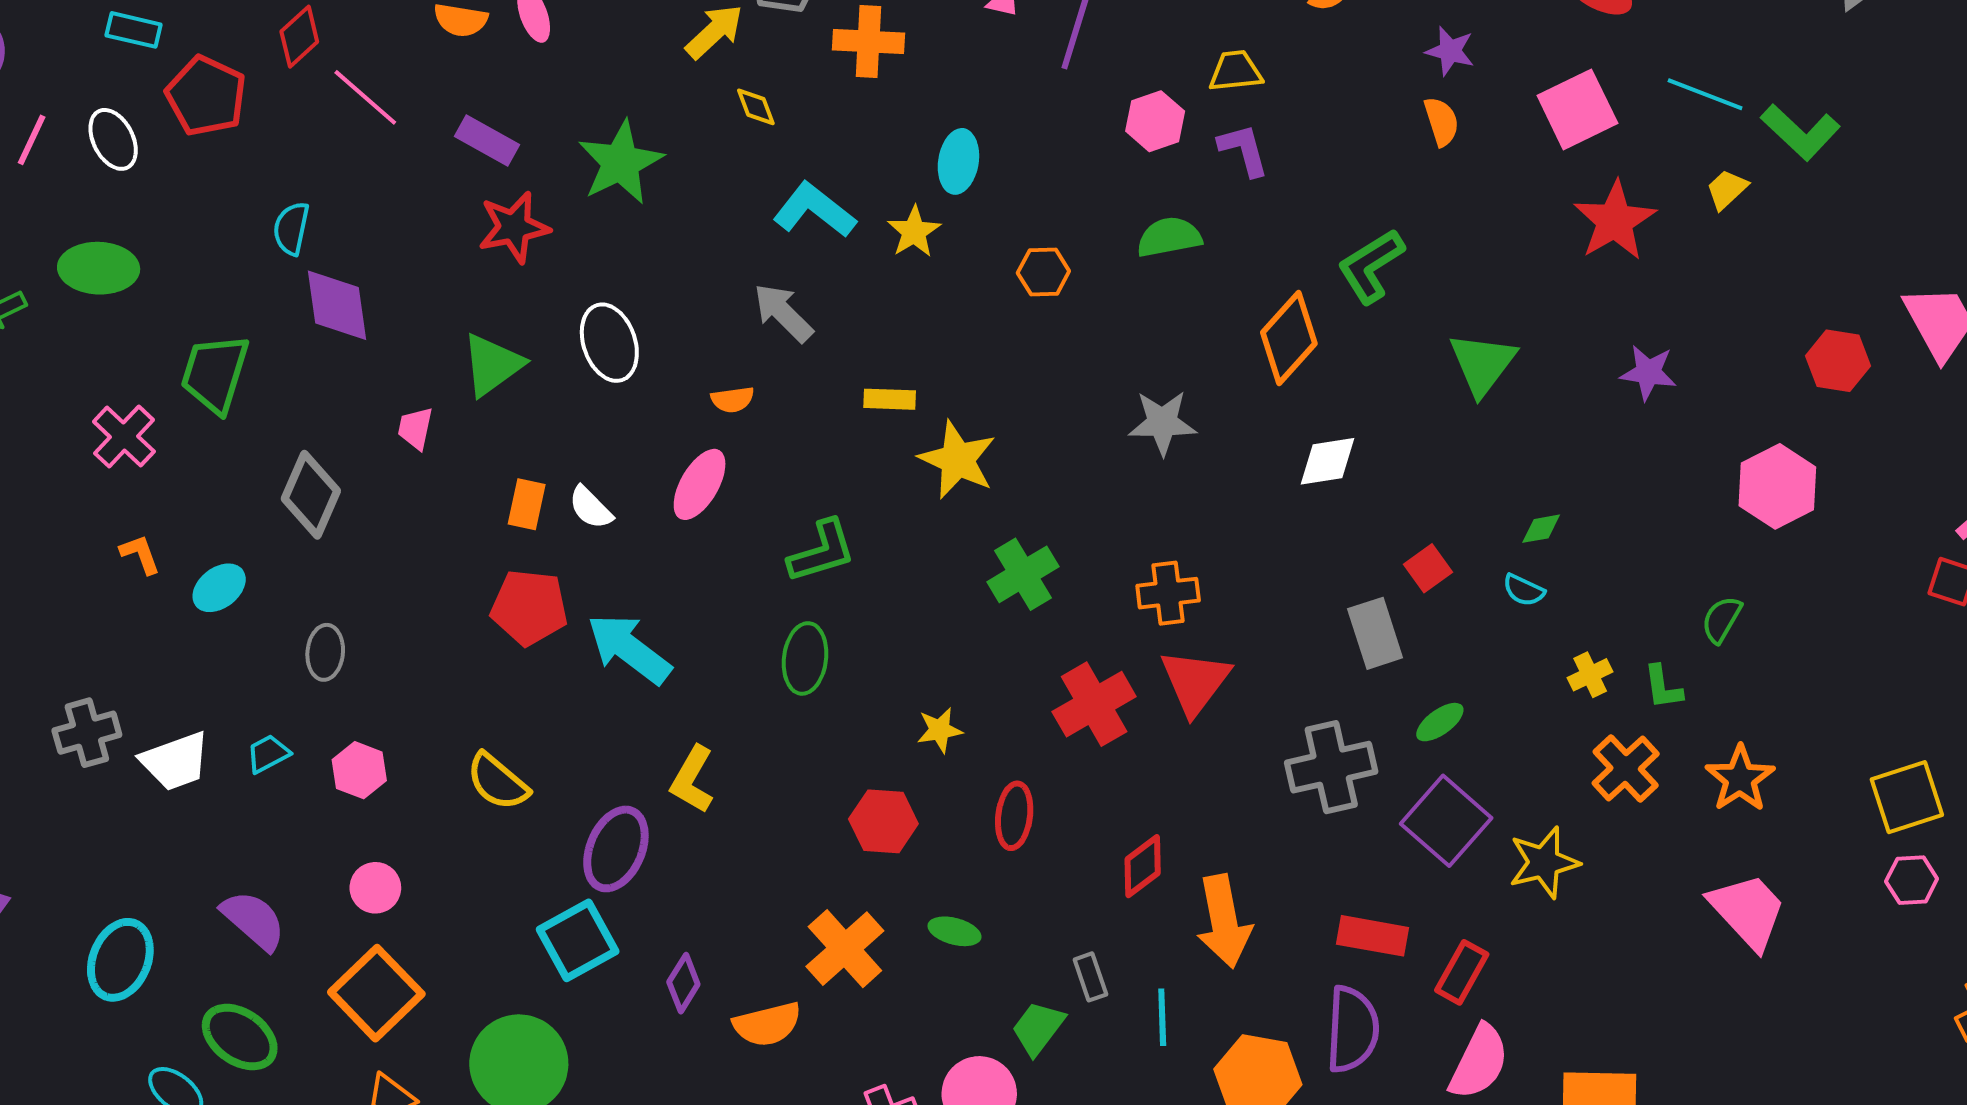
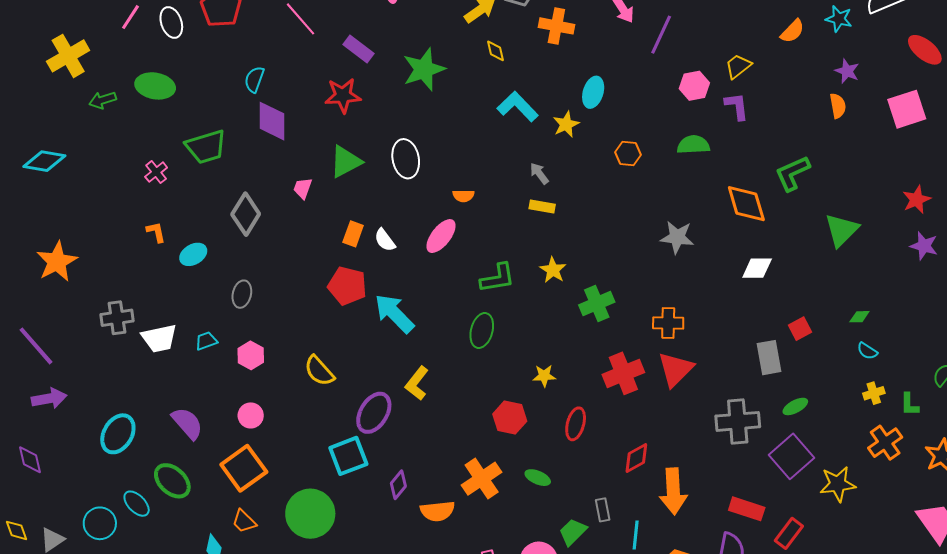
yellow trapezoid: (1235, 71) -> (738, 66), turned -40
red star: (1615, 221) -> (917, 200), moved, size x0.7
red star: (514, 227) -> (343, 96), moved
gray arrow: (783, 313) -> (539, 173), moved, size x0.7
orange diamond: (1289, 338) -> (746, 204), turned -66
green trapezoid: (215, 373) -> (206, 147), turned -132
pink cross: (124, 437) -> (156, 172), size x0.7
yellow star: (957, 460) -> (553, 270), moved, size x0.7
cyan semicircle: (1524, 590) -> (867, 351), moved

